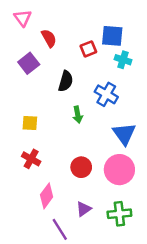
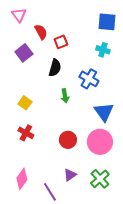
blue square: (112, 36) -> (107, 22), moved
red square: (88, 49) -> (61, 42), moved
yellow square: (30, 123) -> (25, 103), turned 32
pink diamond: (47, 196) -> (22, 179), moved
green cross: (119, 214) -> (100, 179), turned -36

